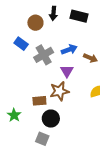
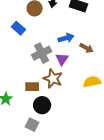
gray cross: (44, 55) -> (42, 53), moved
brown star: (59, 91) -> (53, 79), turned 30

